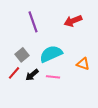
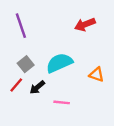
purple line: (33, 22) -> (21, 26), moved
pink line: (53, 77) -> (62, 102), moved

